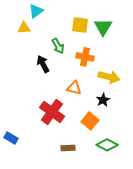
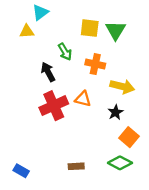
red cross: (52, 112) -> (54, 106), moved, turned 30
orange square: (90, 121) -> (129, 137), moved
blue rectangle: (11, 138) -> (21, 171), moved

